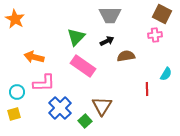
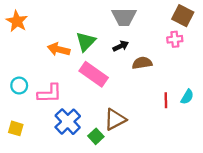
orange arrow: (34, 57) -> (59, 49), moved
cyan semicircle: (166, 74) -> (187, 97), moved
cyan circle: (17, 92) -> (19, 86), moved
brown triangle: (102, 106) -> (115, 119), turned 30
yellow square: (14, 114) -> (16, 128), turned 32

